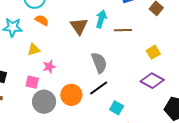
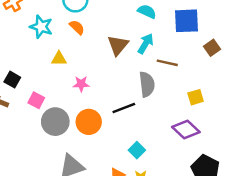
gray semicircle: (99, 63) -> (147, 84), moved
pink star: (49, 67) -> (81, 84), moved
pink square: (32, 82) -> (36, 100), moved
black line: (99, 88) -> (124, 108), moved

